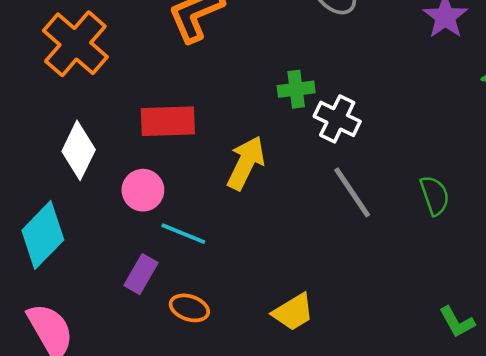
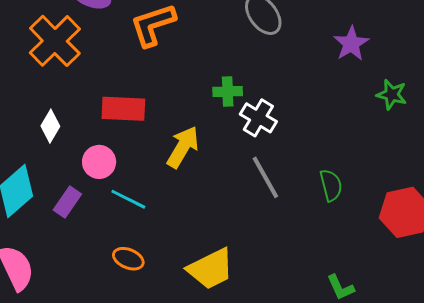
white diamond: (79, 150) -> (50, 126), size x0.7
purple rectangle: (141, 274) -> (67, 202), moved
yellow trapezoid: (293, 312) -> (211, 269), size x1.4

